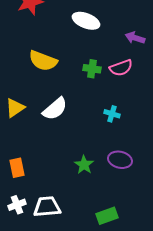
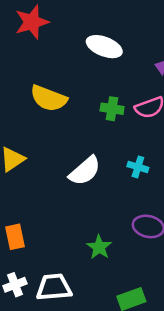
white semicircle: (55, 109) -> (85, 171), moved
green star: (84, 165) -> (99, 247), moved

